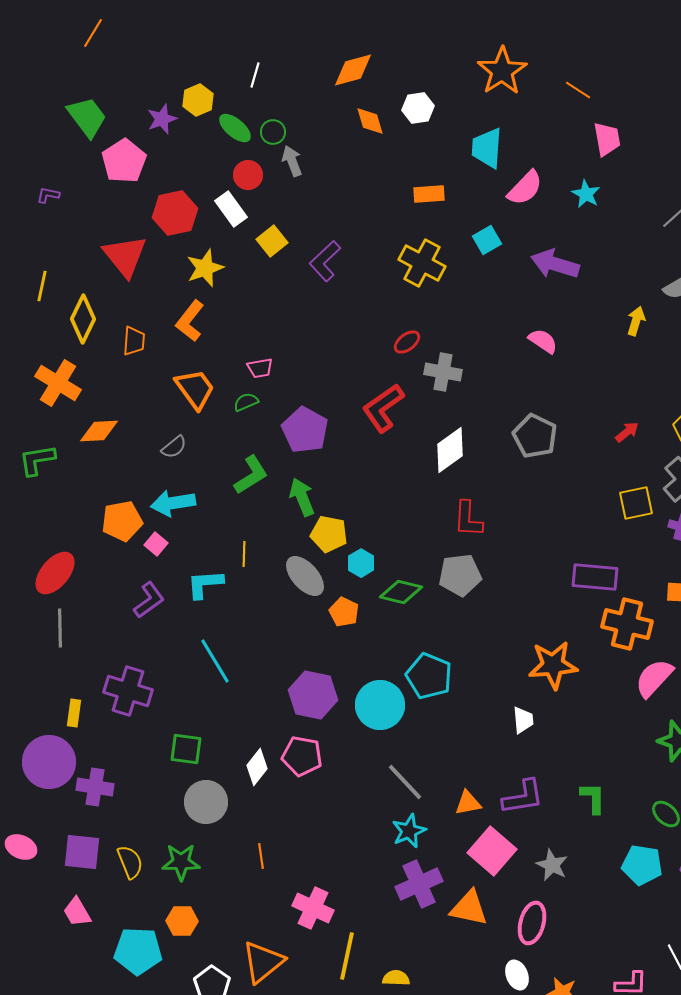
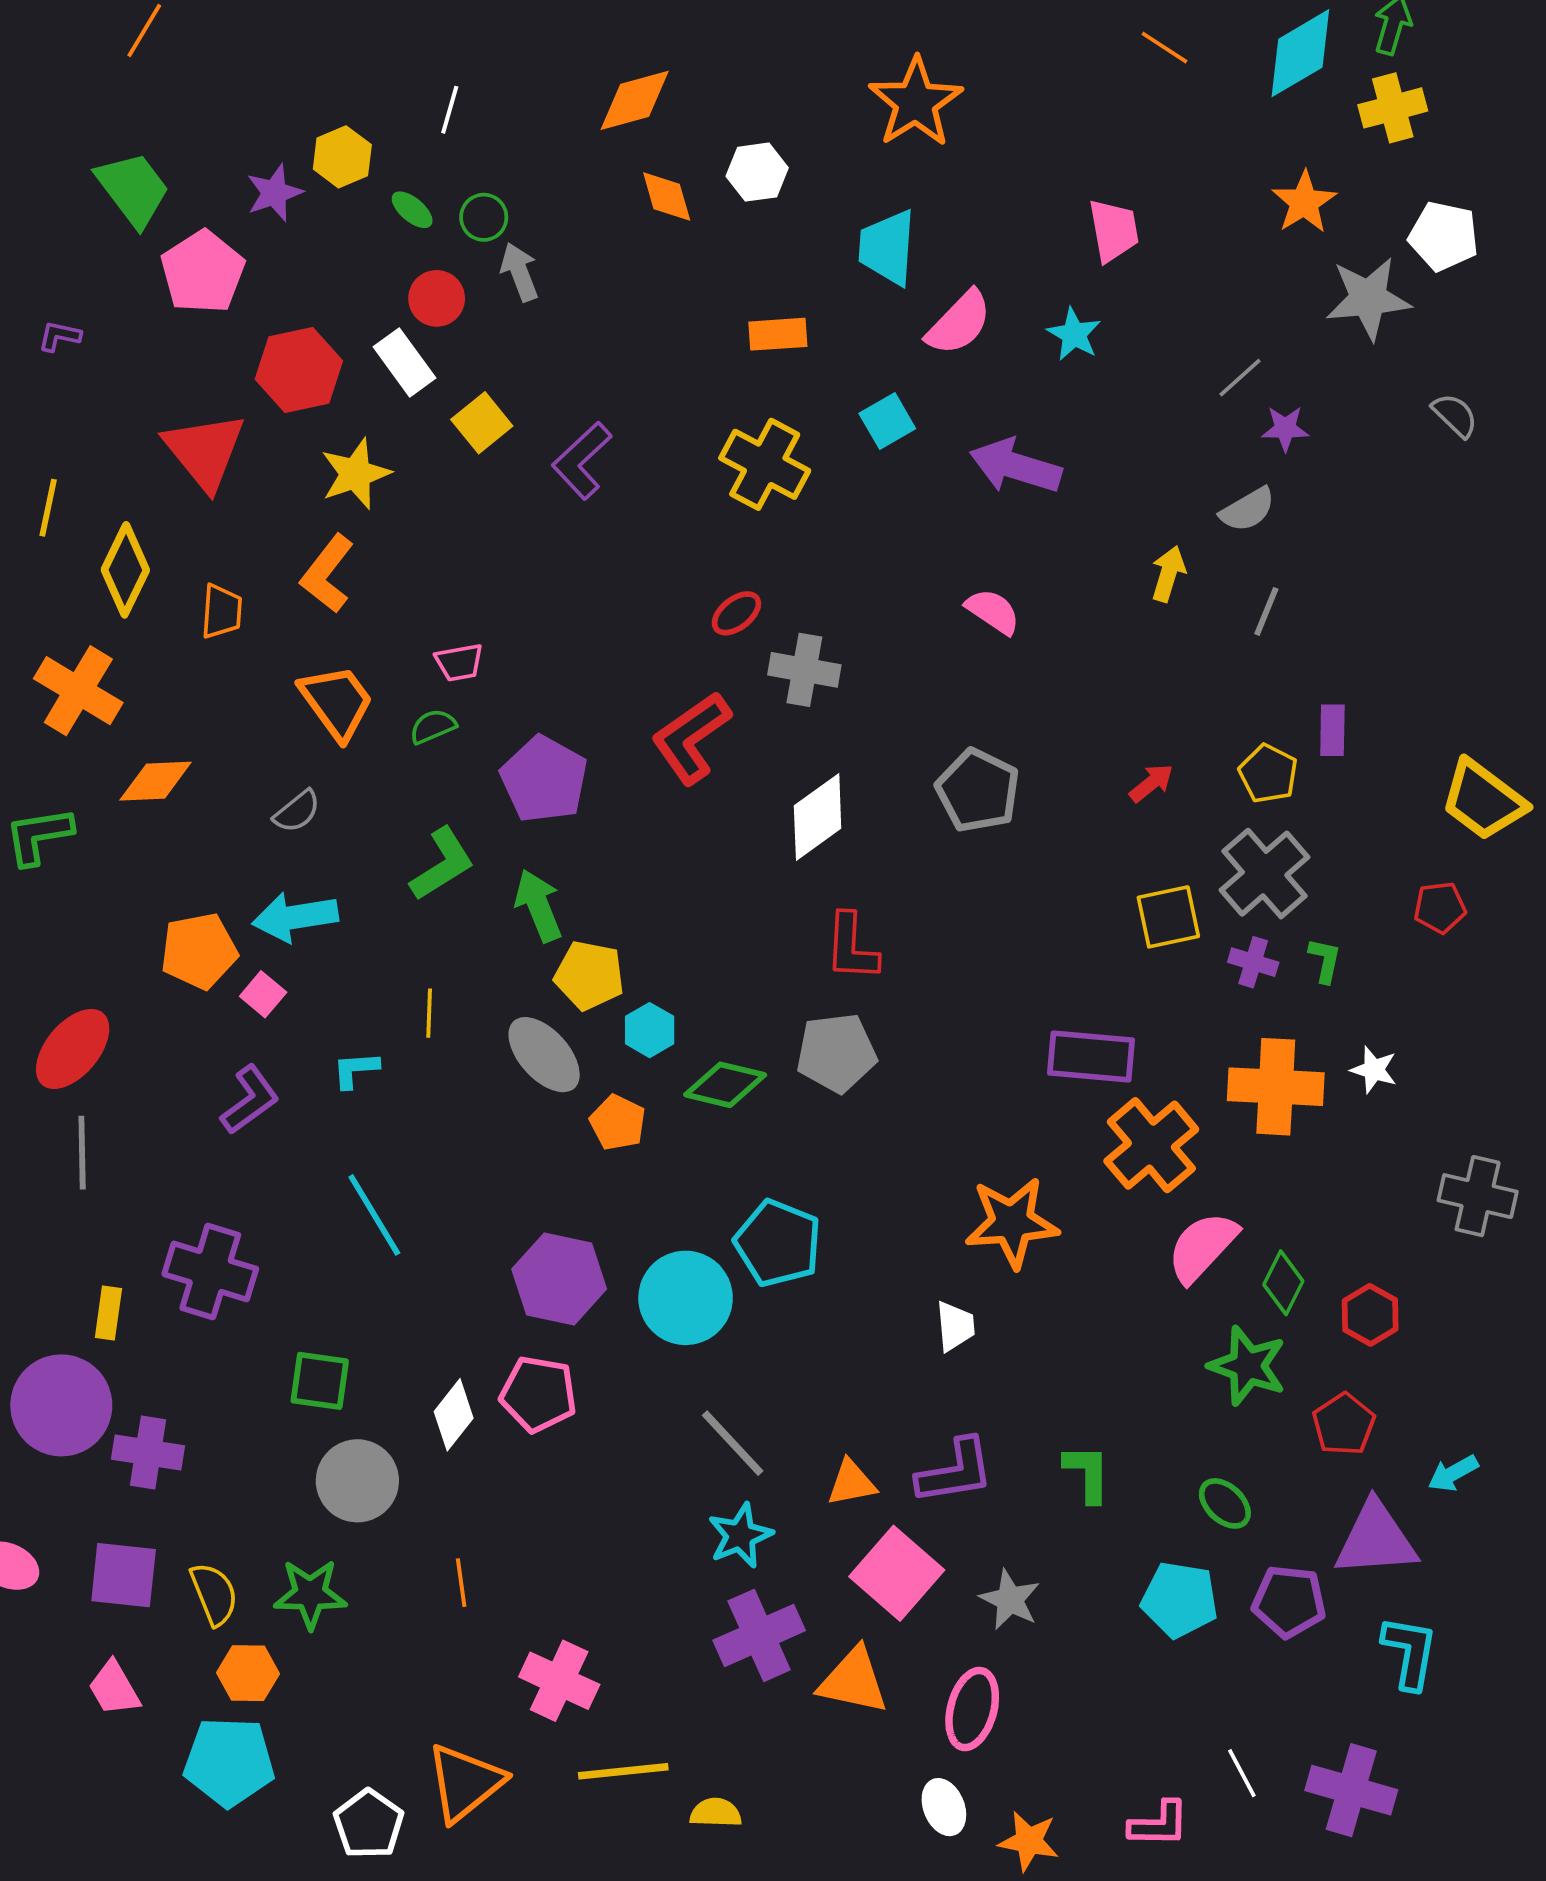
orange line: (578, 90) -> (1165, 48), moved
green ellipse: (235, 128) -> (412, 210), size x0.7
cyan L-shape: (205, 584) -> (355, 1070), size x0.7
orange cross: (627, 624) -> (1151, 1145), turned 36
orange hexagon: (182, 921) -> (248, 1673), moved
yellow line: (347, 956) -> (623, 1771), turned 72

